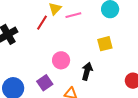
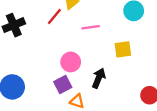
pink line: (73, 15) -> (91, 27), moved
purple square: (45, 83) -> (63, 85), moved

